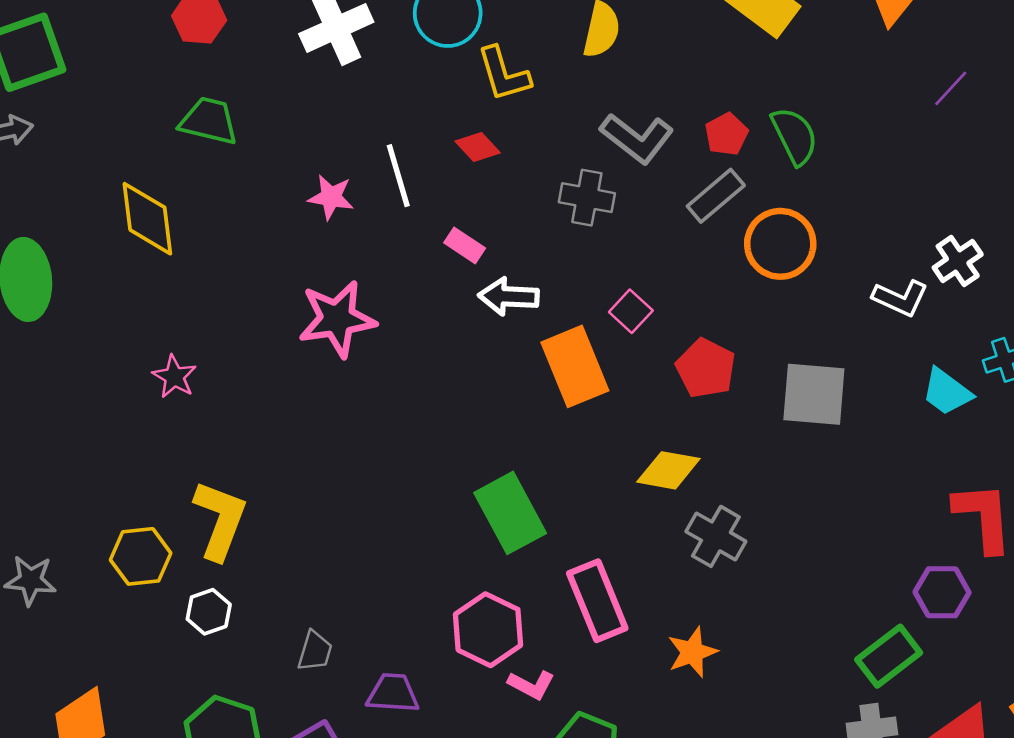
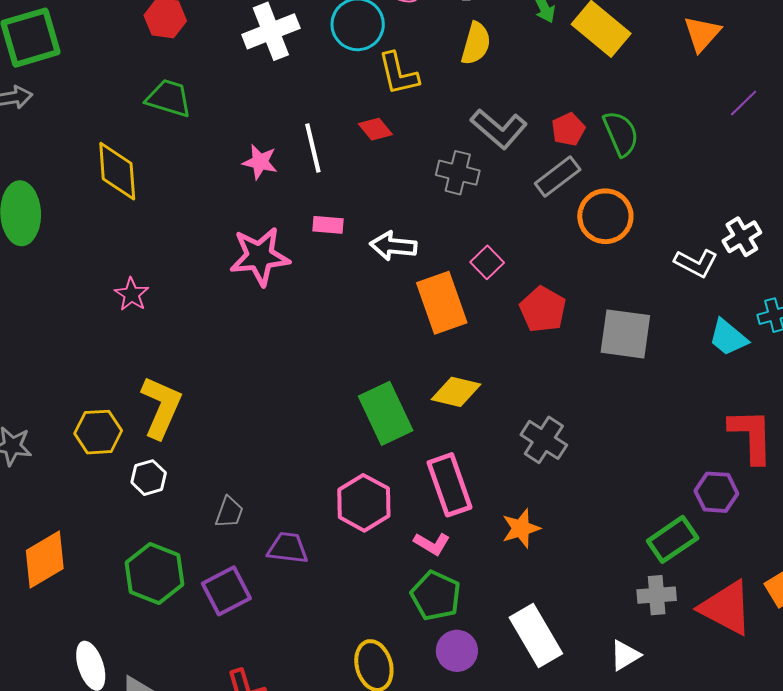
pink rectangle: (465, 245) -> (328, 225), moved, turned -32
yellow diamond: (668, 470) -> (456, 392), moved
pink L-shape: (531, 685) -> (432, 544), moved

